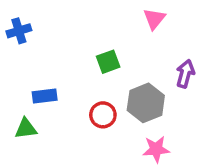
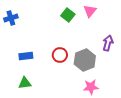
green square: (108, 62) -> (68, 15), moved, turned -32
red circle: (103, 115) -> (60, 55), moved
green triangle: (26, 129) -> (25, 83), moved

